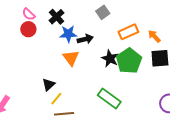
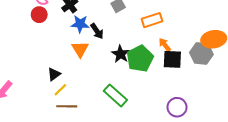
orange rectangle: (128, 32) -> (152, 20), moved
orange arrow: (154, 36) -> (165, 45), moved
black arrow: (85, 39) -> (97, 31), turned 63

